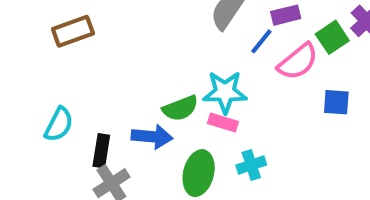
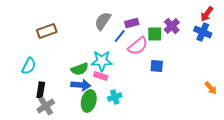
brown rectangle: (73, 31) -> (47, 31), moved
green square: (332, 37) -> (155, 34), turned 35
cyan semicircle: (59, 124) -> (29, 66), moved
blue arrow: (152, 137) -> (81, 85), moved

